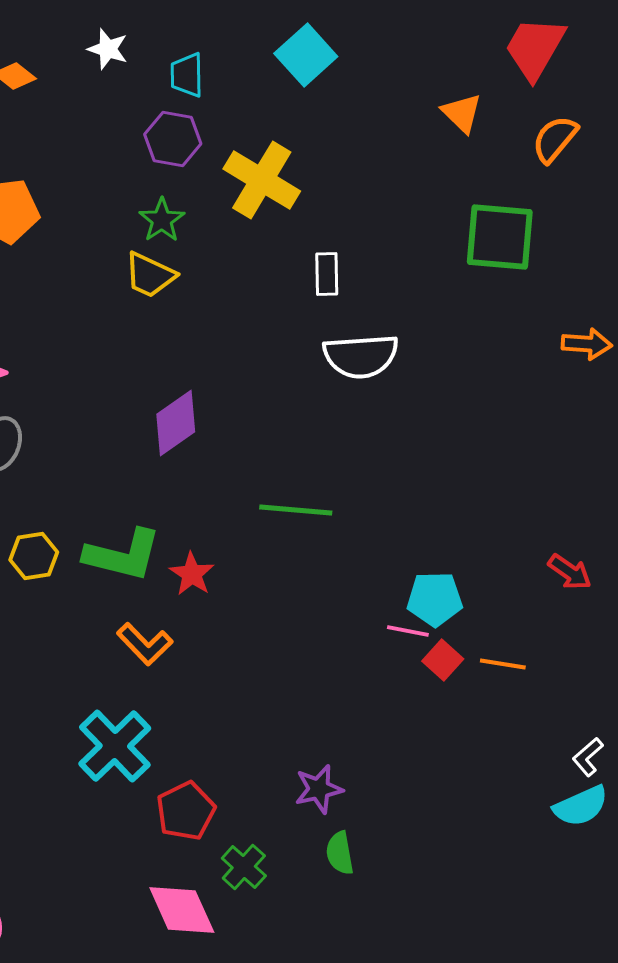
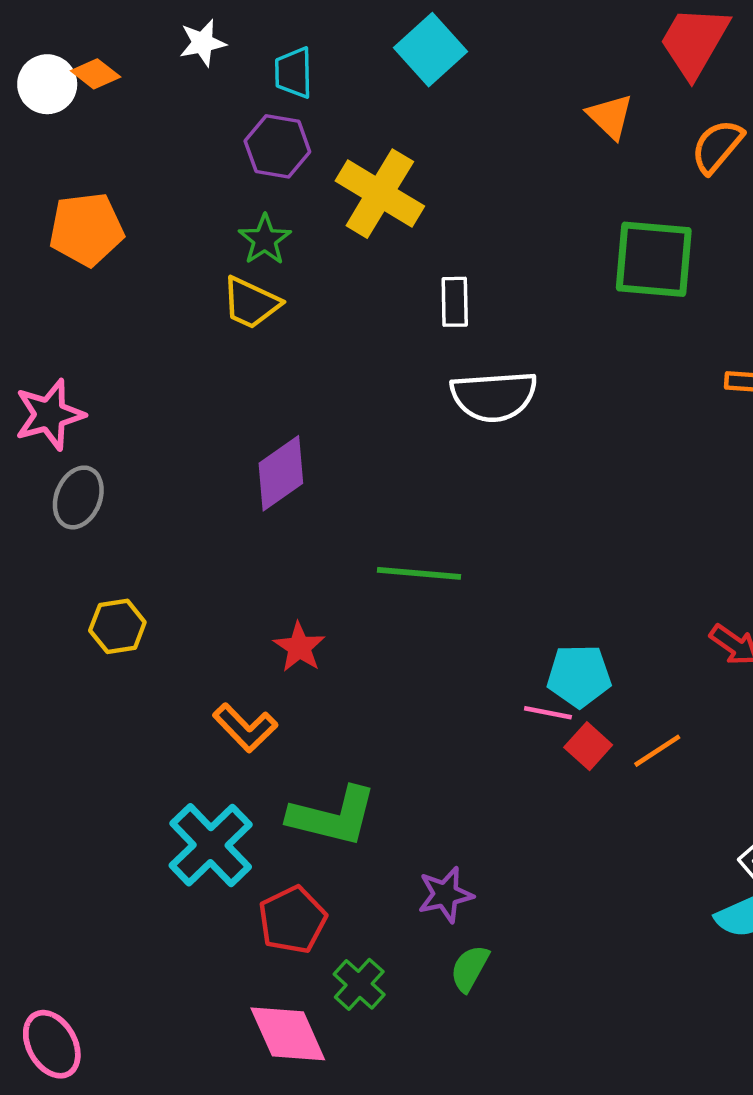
white star: (108, 49) -> (203, 43), turned -30
green L-shape: (123, 555) -> (333, 816), moved
orange line: (503, 664) -> (657, 751), turned -42
green semicircle: (340, 853) -> (470, 968), turned 39

